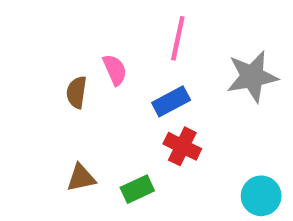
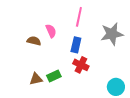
brown semicircle: (77, 92) -> (34, 41), turned 96
blue rectangle: (171, 101) -> (76, 45), turned -49
green rectangle: (137, 189) -> (54, 76), moved

